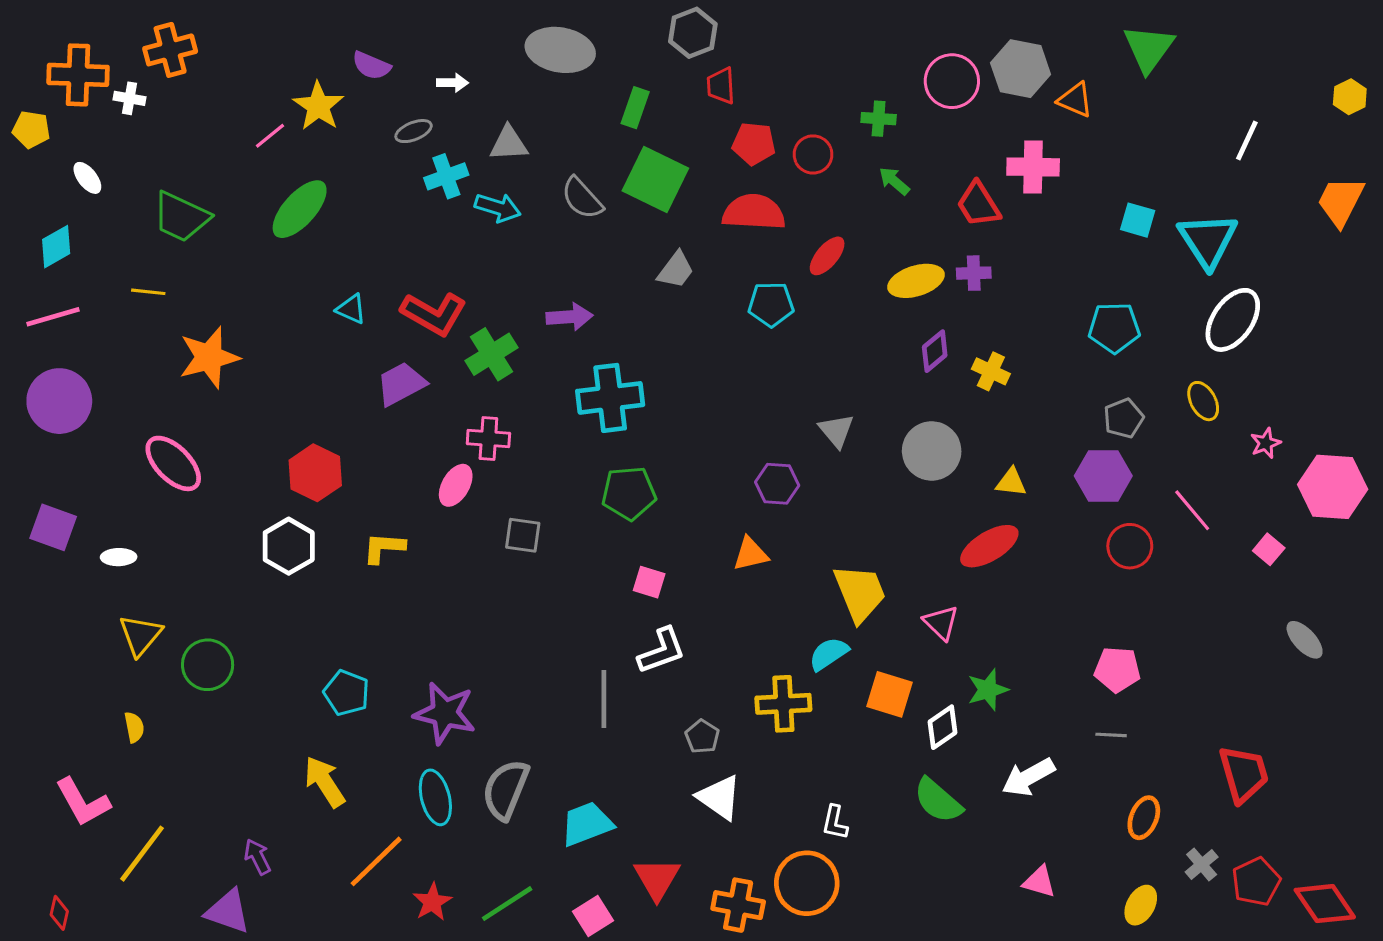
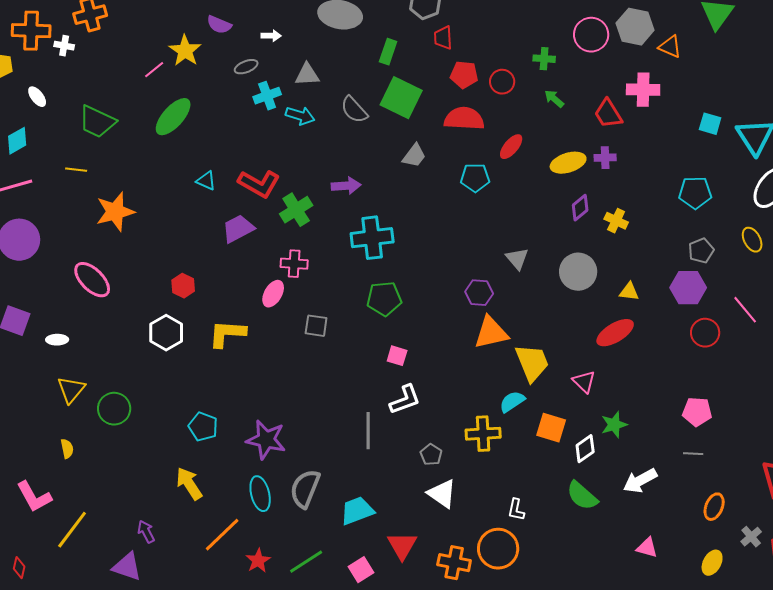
red hexagon: (315, 473) -> (183, 286), size x0.7
yellow L-shape: (384, 548) -> (227, 334), size x1.4
orange triangle: (751, 554) -> (491, 333), moved, size x1.5

